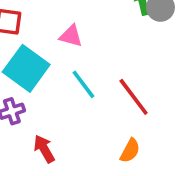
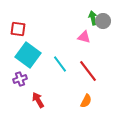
pink triangle: (71, 36) -> (84, 37), moved

